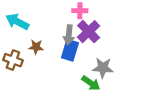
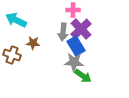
blue rectangle: (70, 50) -> (76, 46), moved, turned -48
gray star: (103, 68) -> (74, 62), moved

